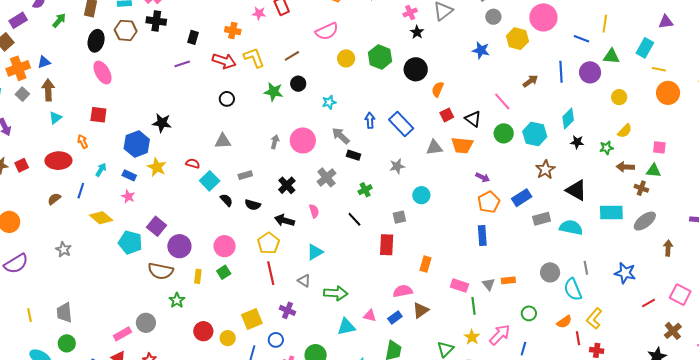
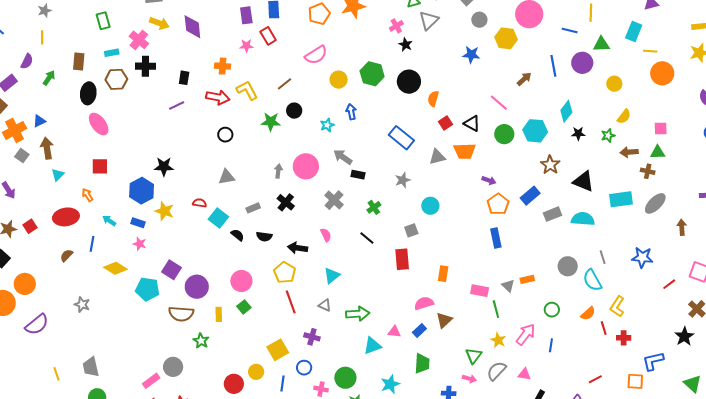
blue arrow: (370, 120) -> (351, 112), moved
cyan arrow: (101, 170) -> (109, 221), turned -80
black cross: (287, 185) -> (286, 202), moved
red circle: (203, 331) -> (234, 384), moved

